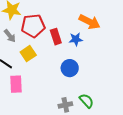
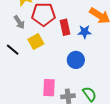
pink rectangle: (16, 84) -> (49, 88), moved

